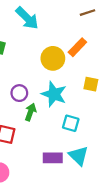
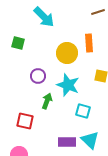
orange rectangle: (77, 47) -> (89, 43), turned -48
purple circle: (19, 93) -> (38, 76), moved

